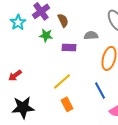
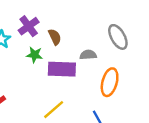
purple rectangle: (69, 47) -> (62, 69), size x1.6

